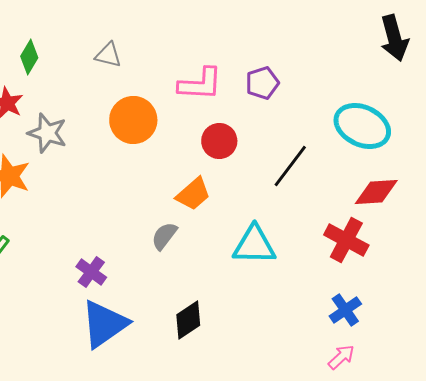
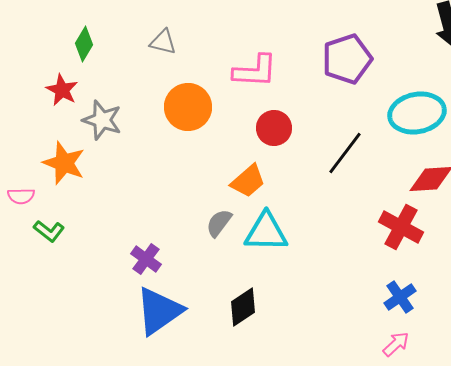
purple pentagon: (262, 83) -> (347, 59), moved, size x1.5
cyan ellipse: (362, 126) -> (417, 113), turned -36
cyan triangle: (254, 245) -> (266, 232), moved

